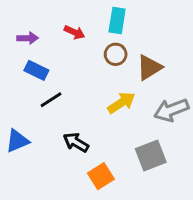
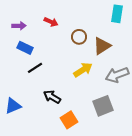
cyan rectangle: (117, 21) -> (117, 14), moved
blue triangle: (17, 141) -> (13, 106), moved

